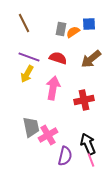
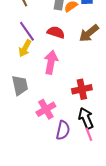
purple line: (29, 57) -> (27, 31), turned 35
red cross: (84, 100) -> (82, 89), moved
gray trapezoid: (31, 127) -> (20, 85), moved

